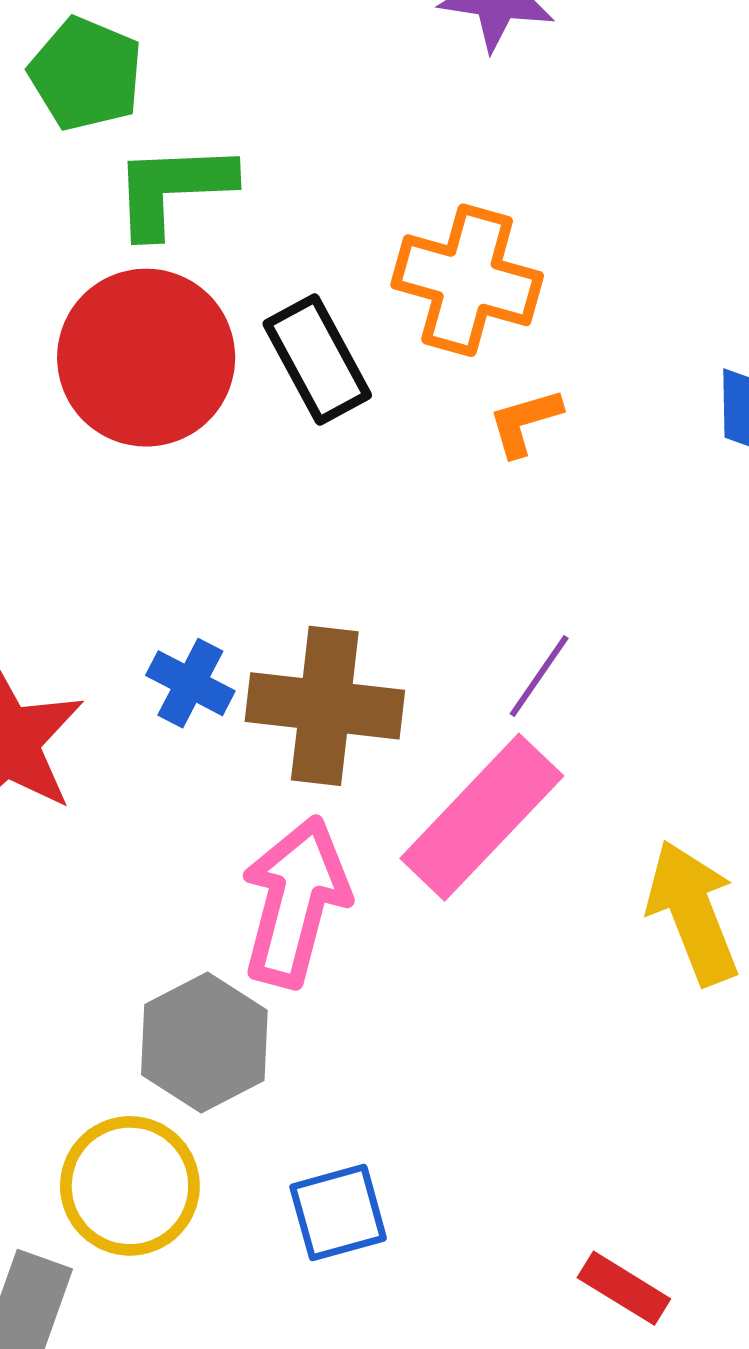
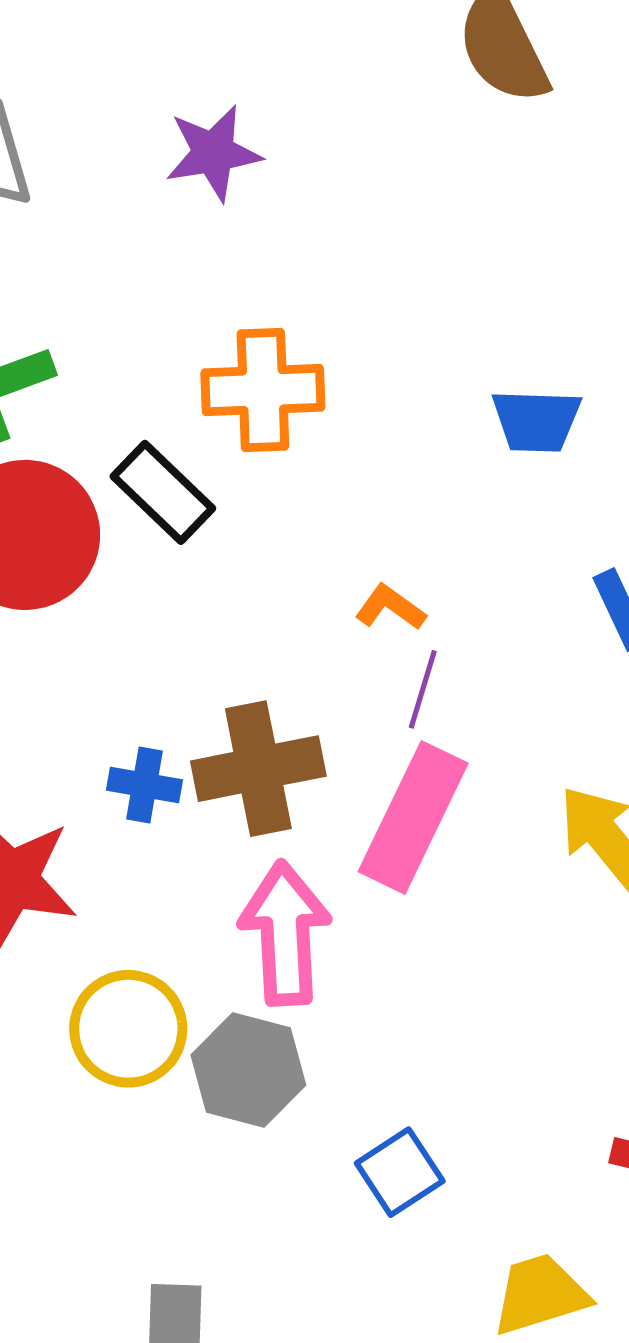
orange L-shape: (525, 422) -> (390, 607), moved, turned 70
yellow circle: (130, 1186) -> (128, 1029), moved

